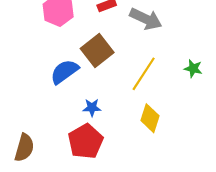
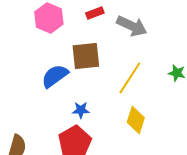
brown square: (97, 51) -> (86, 56), turned 32

